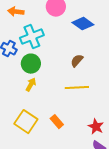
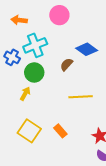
blue diamond: (83, 24) -> (87, 49), moved
brown semicircle: (77, 61) -> (66, 64), moved
yellow arrow: (31, 85) -> (25, 94), moved

